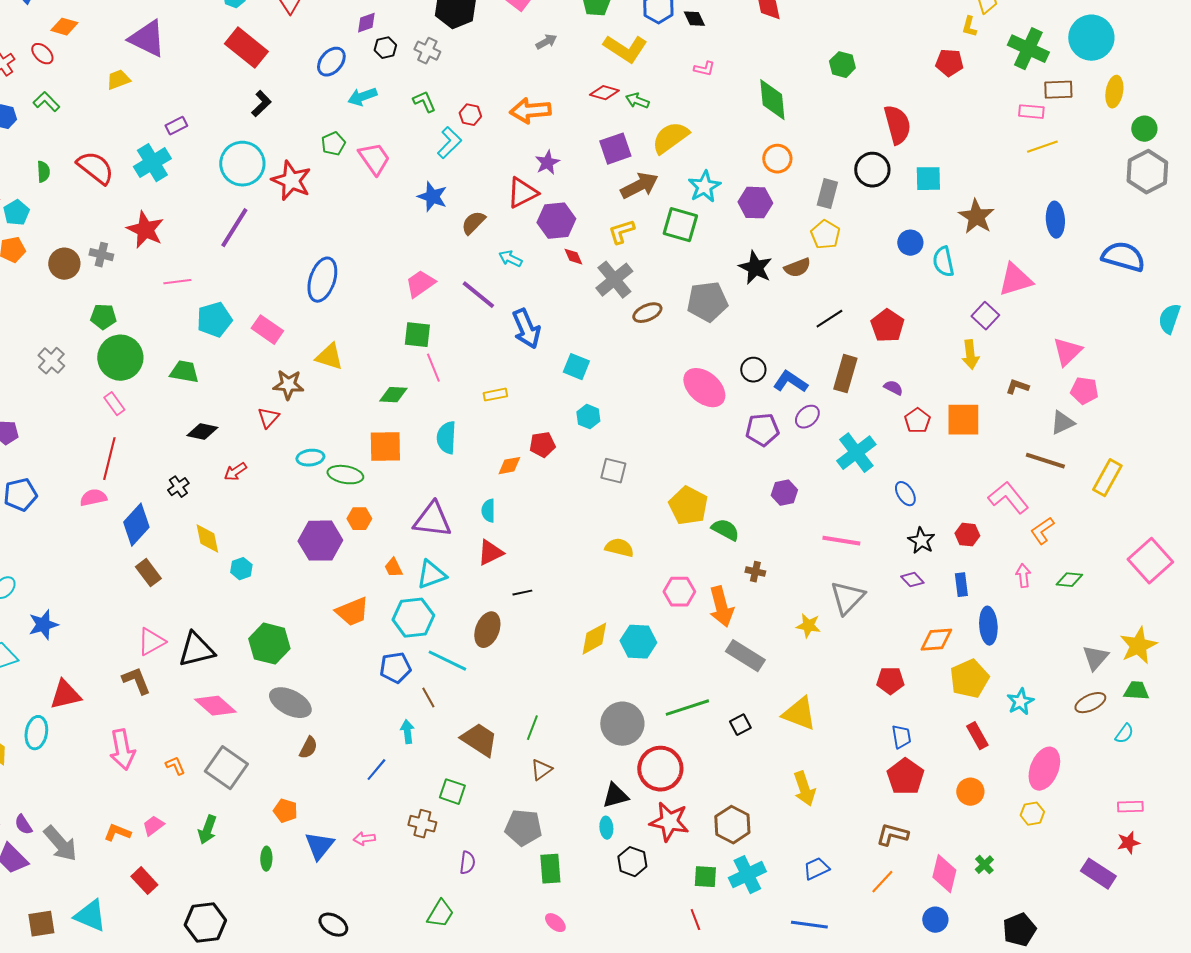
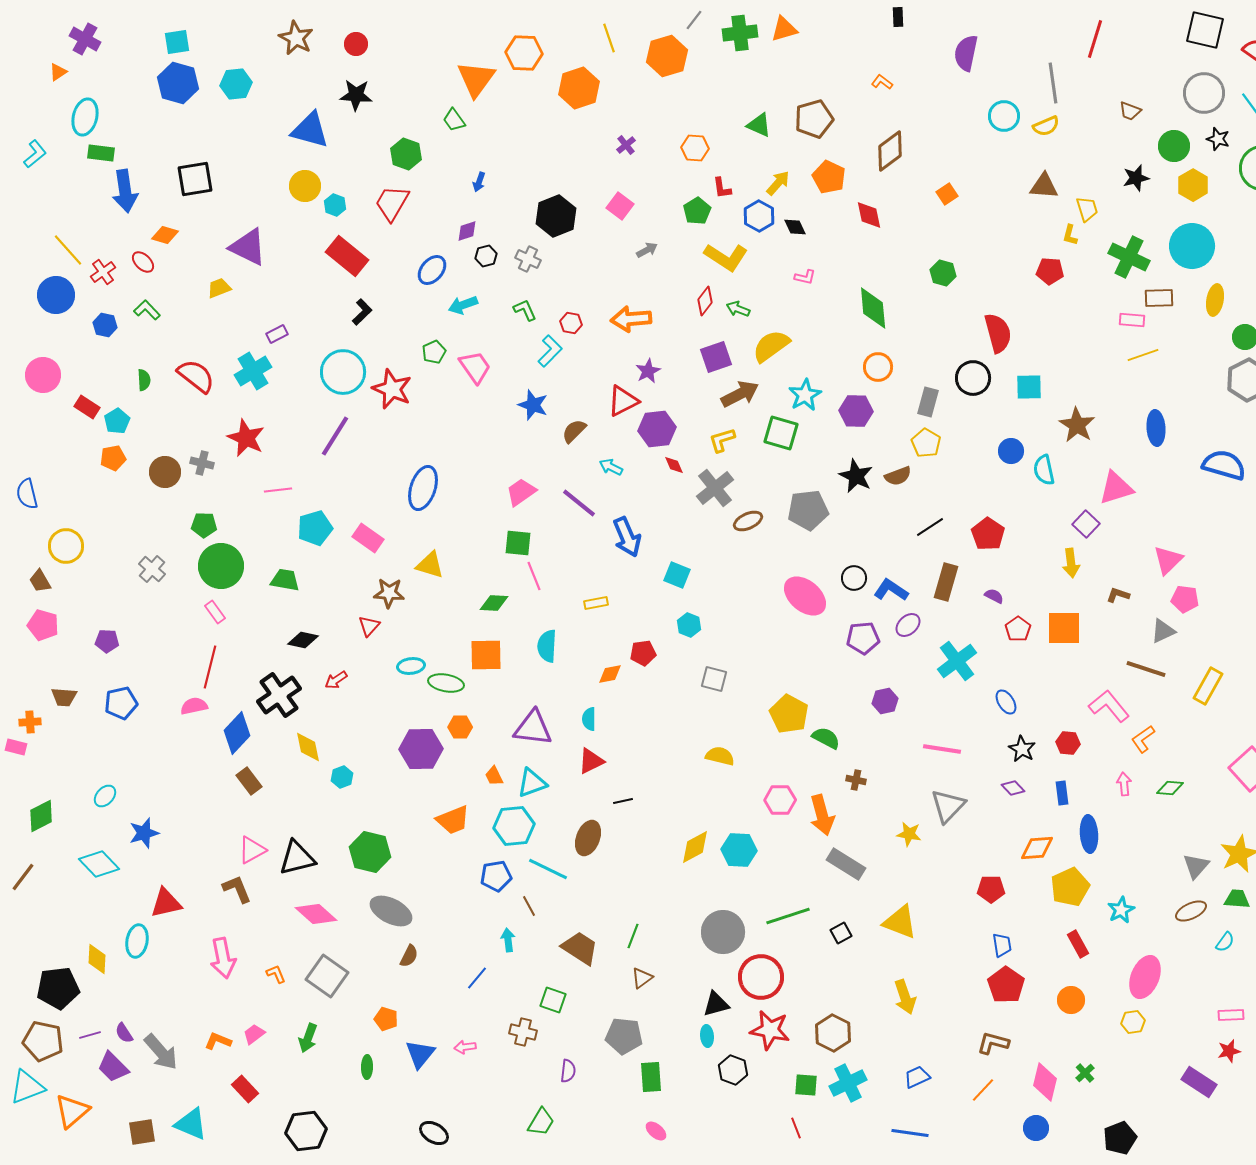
red diamond: (604, 93) -> (705, 301), turned -68
black cross: (178, 487) -> (279, 695), size x2.0

